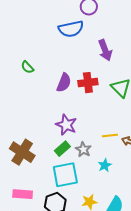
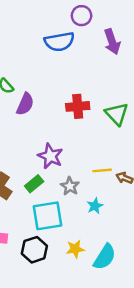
purple arrow: (105, 50) -> (112, 42), moved
purple semicircle: (64, 83) -> (25, 104), moved
green rectangle: (62, 149) -> (34, 184), moved

